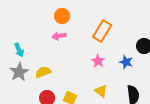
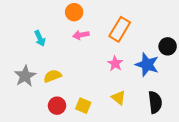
pink arrow: (59, 36) -> (81, 35), moved
cyan arrow: (19, 50) -> (40, 38), moved
blue star: (126, 62) -> (147, 65), size x1.5

